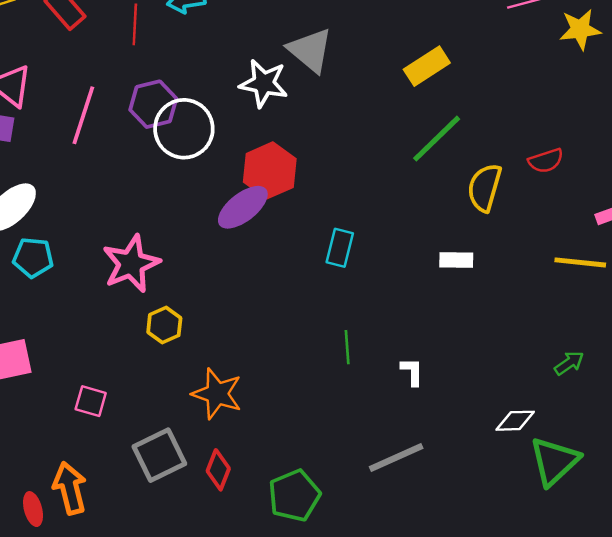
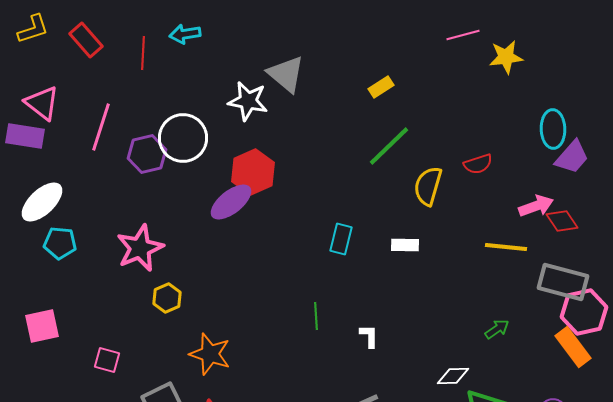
yellow rectangle: (427, 66) -> (381, 87), size x0.7
purple hexagon: (153, 104) -> (147, 154), moved
cyan rectangle: (340, 248) -> (341, 239), moved

